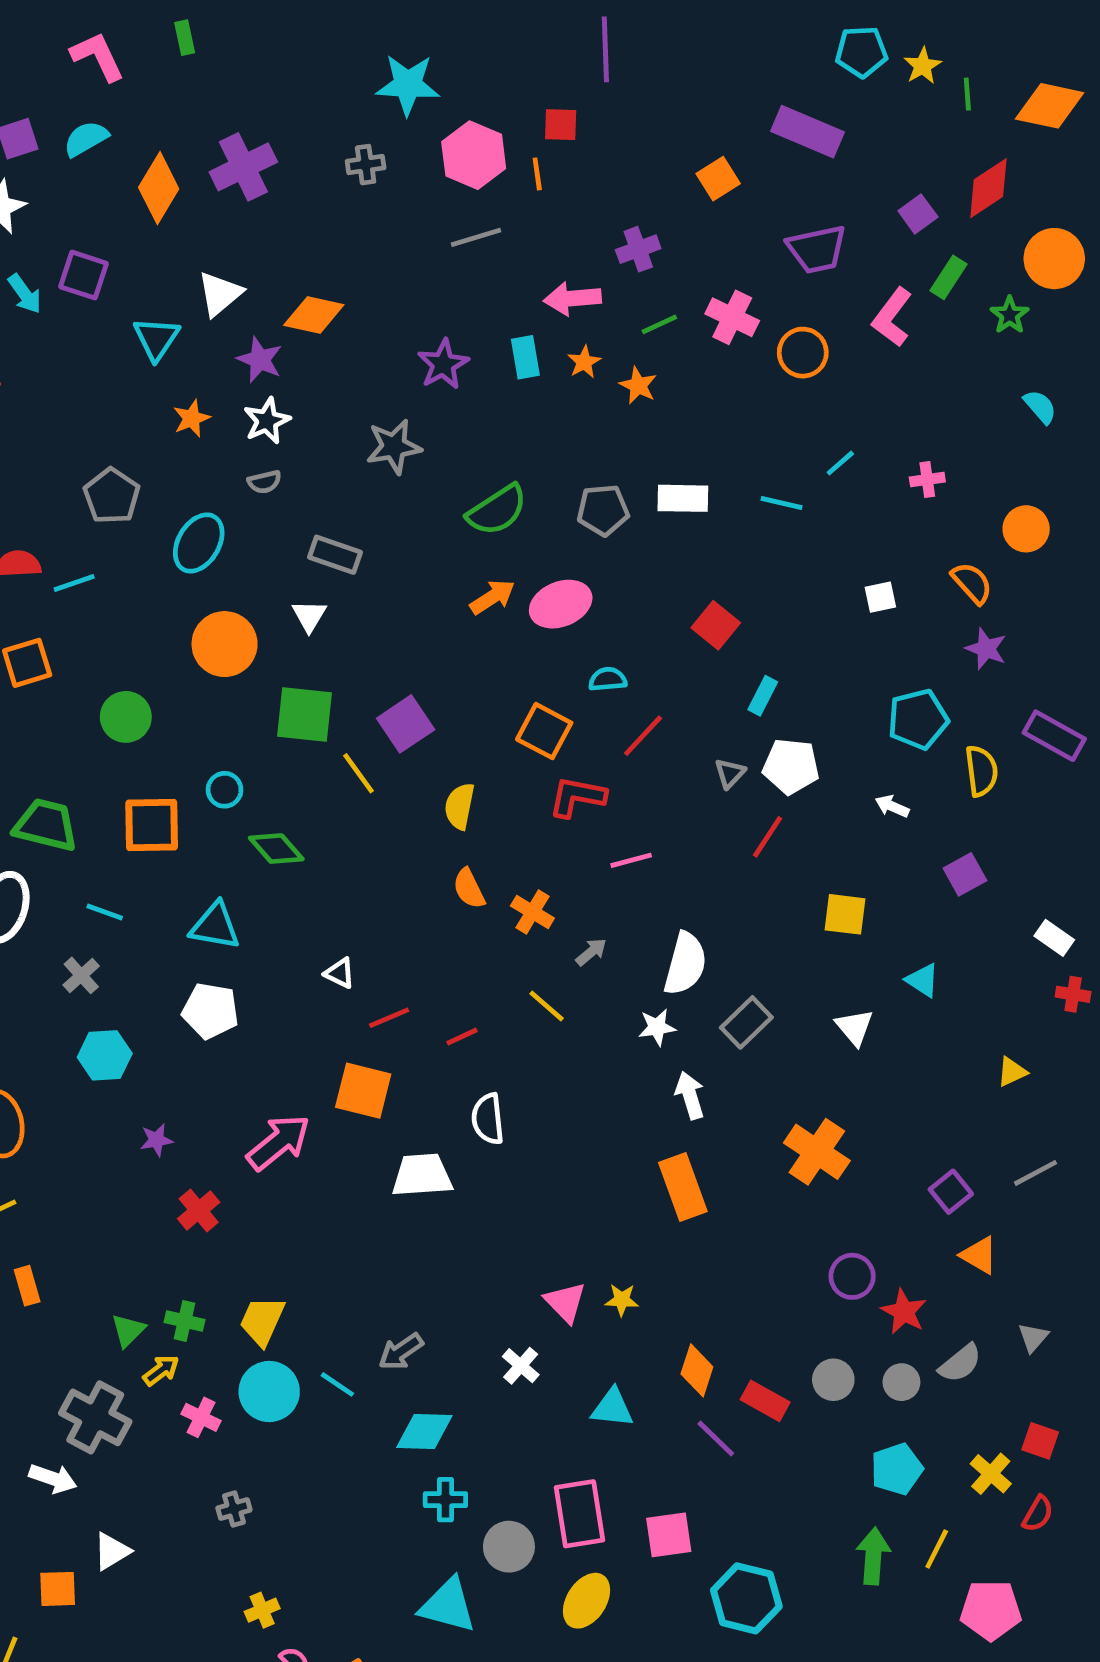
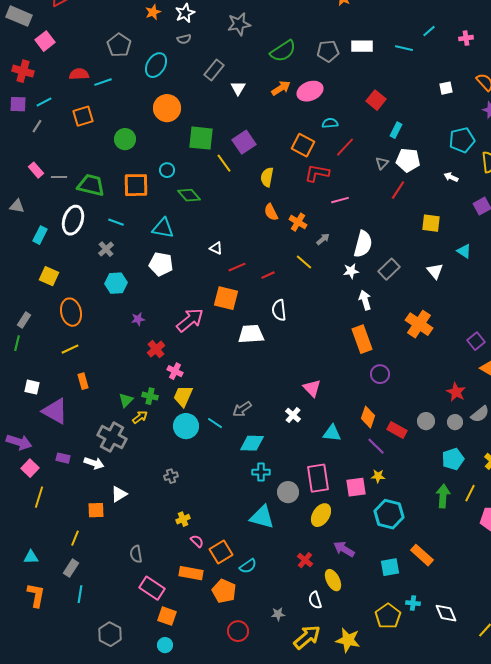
gray rectangle: (335, 555) -> (214, 70), turned -70
white triangle: (309, 616) -> (238, 88), moved
purple circle: (852, 1276) -> (380, 374), moved
yellow star: (622, 1300) -> (378, 476), moved
pink cross: (201, 1417) -> (175, 371), moved

